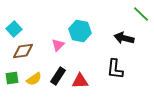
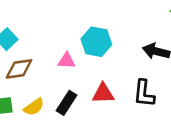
pink triangle: (58, 45) -> (67, 61), turned 48
red triangle: (80, 81) -> (103, 93), moved

